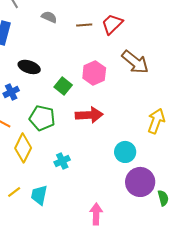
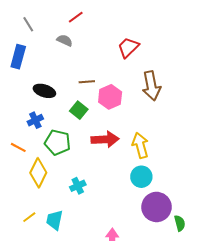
brown line: (84, 25) -> (87, 82), moved
brown arrow: (135, 62) -> (151, 86), turned 40
blue cross: (11, 92) -> (35, 120), moved
yellow arrow: (156, 121) -> (140, 145), moved, turned -35

